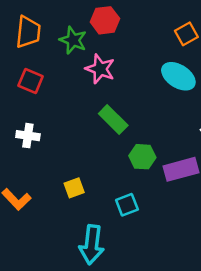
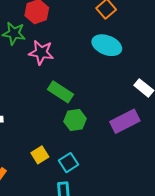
green hexagon: (142, 157) -> (75, 120), moved
cyan square: (127, 205) -> (68, 163), moved

